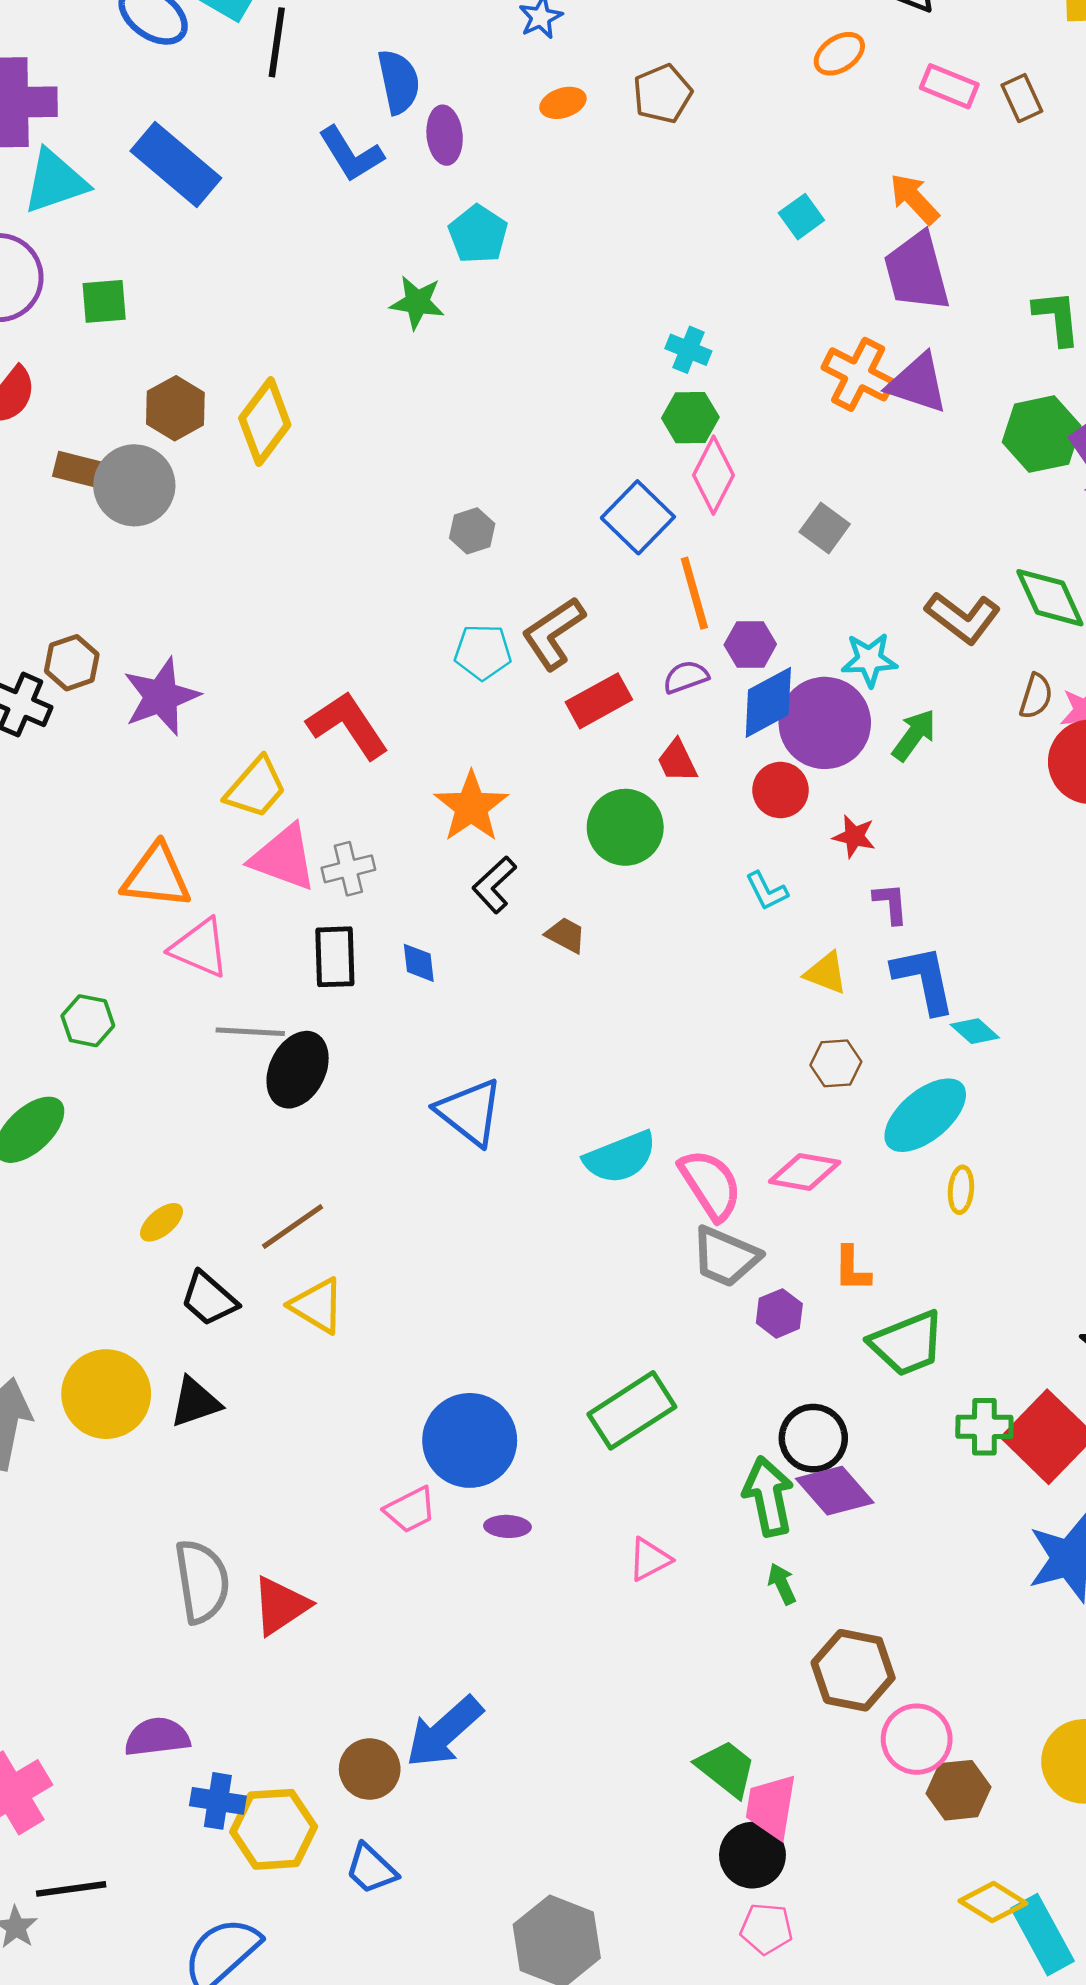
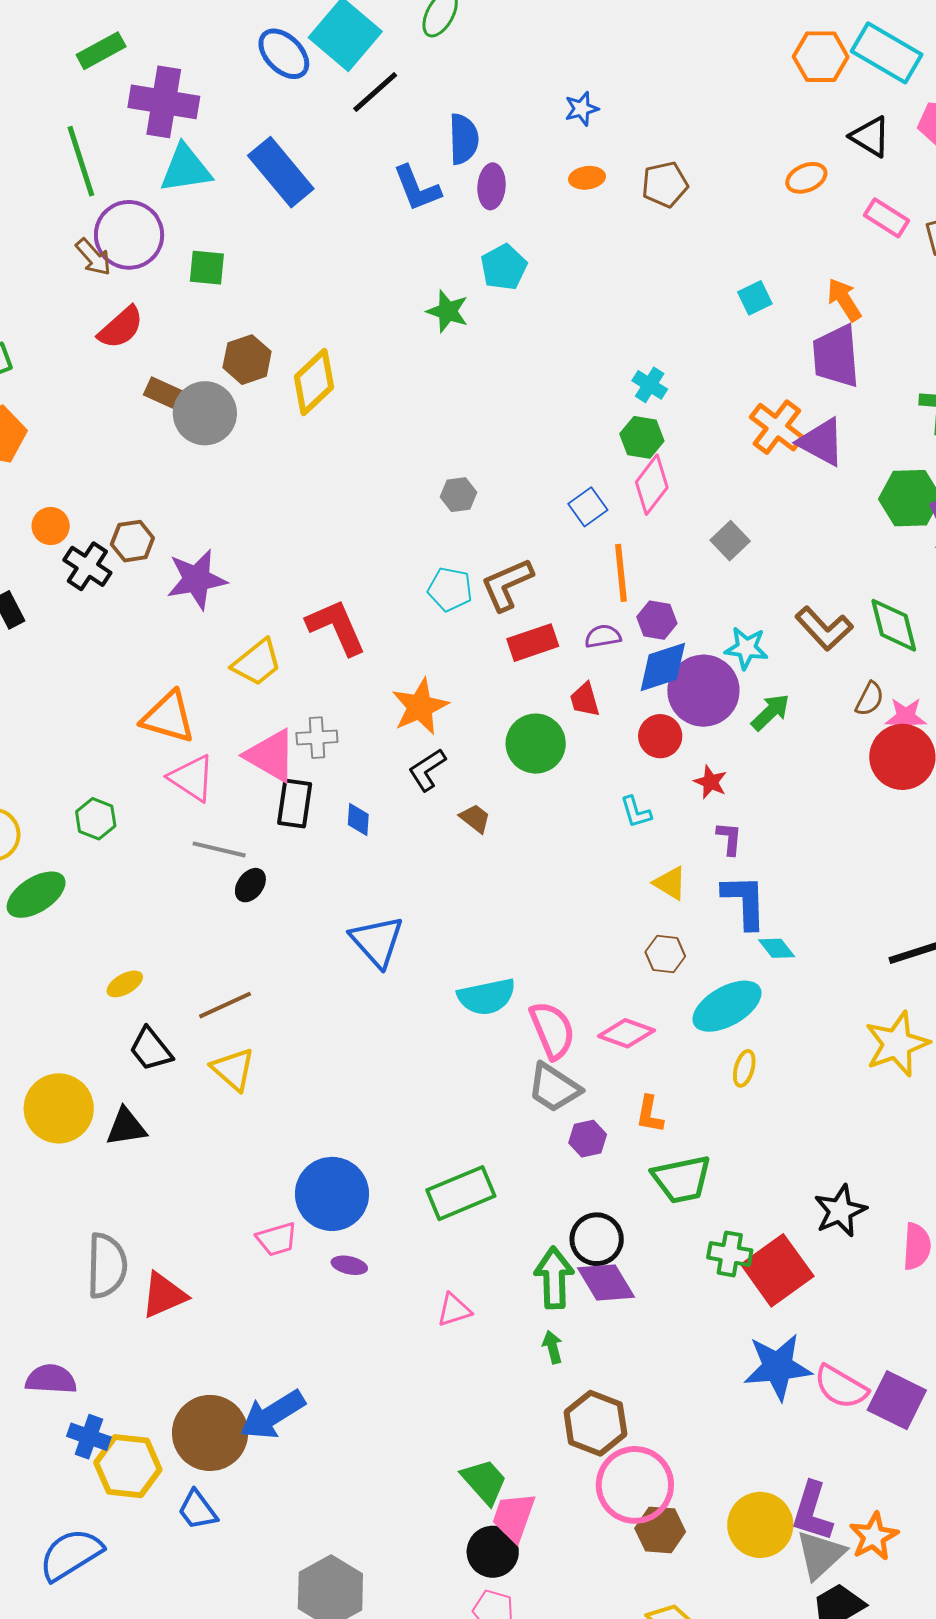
black line: (277, 42) -> (375, 92), turned 30
blue square: (638, 517) -> (588, 507), size x0.7
pink triangle: (283, 858) -> (271, 756), moved
black ellipse: (298, 1070) -> (250, 885), size x0.6
pink circle: (917, 1739) -> (635, 1485), size x1.4
brown circle: (370, 1769) -> (210, 1433), size x1.6

